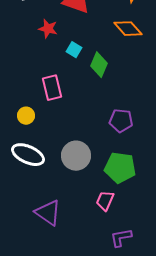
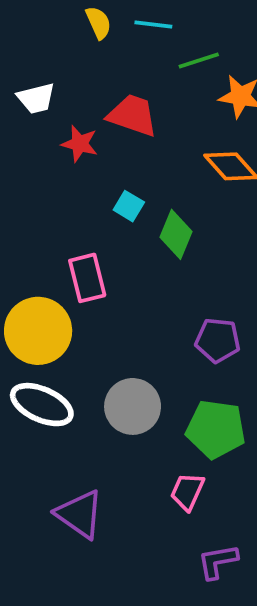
red star: (48, 29) -> (80, 144), moved
yellow circle: (26, 116) -> (38, 331), size x2.0

